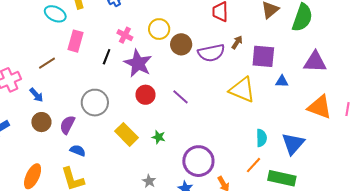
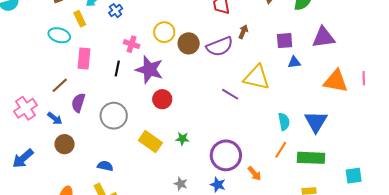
purple square: (263, 56) -> (285, 41), moved, size x0.7
purple line: (181, 97) -> (230, 94), moved
purple semicircle: (67, 125) -> (78, 103), moved

